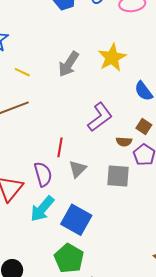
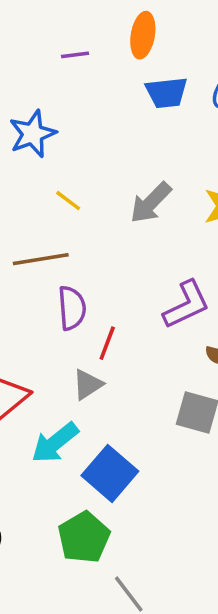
gray triangle: (78, 169) -> (88, 384), moved
purple semicircle: (43, 174) -> (72, 308), moved

